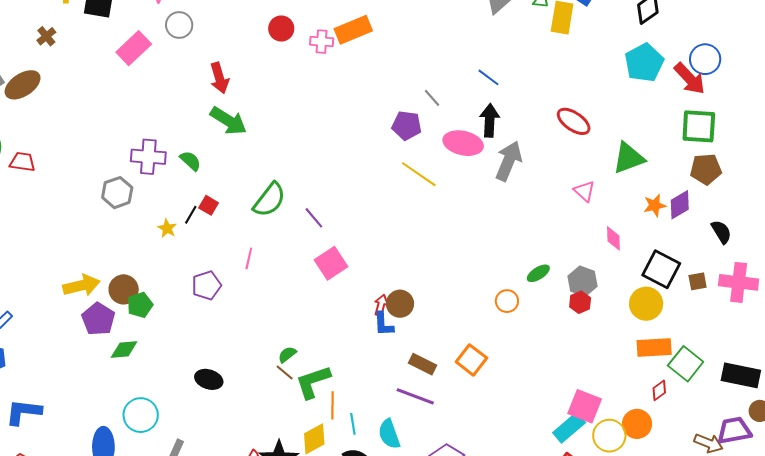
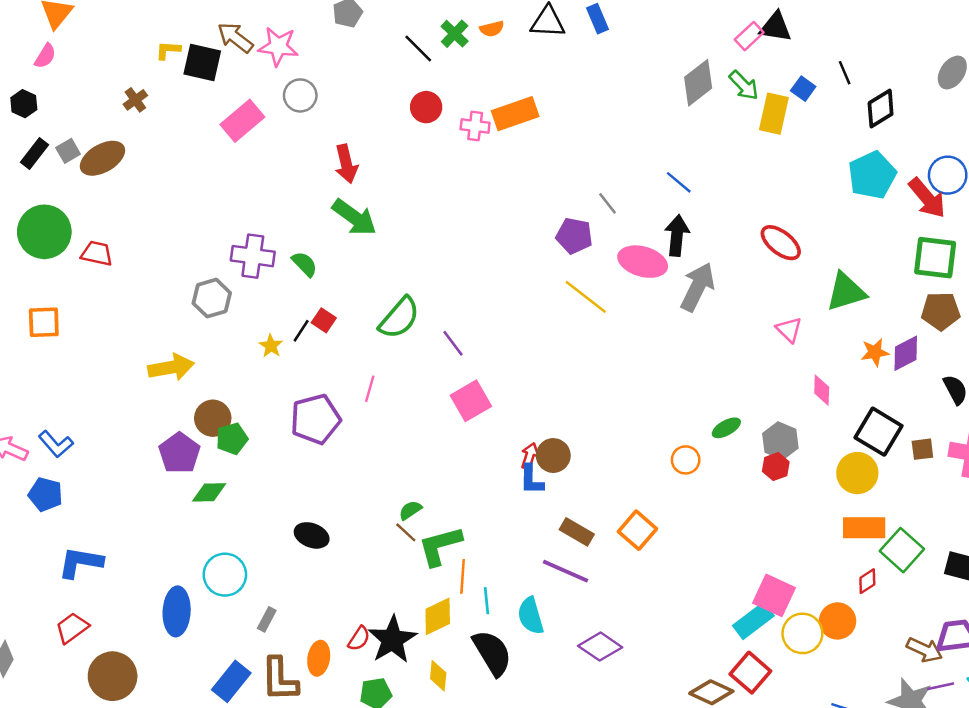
yellow arrow: (81, 285) -> (171, 367), moved
purple pentagon: (207, 285) -> (315, 419), size x1.4

